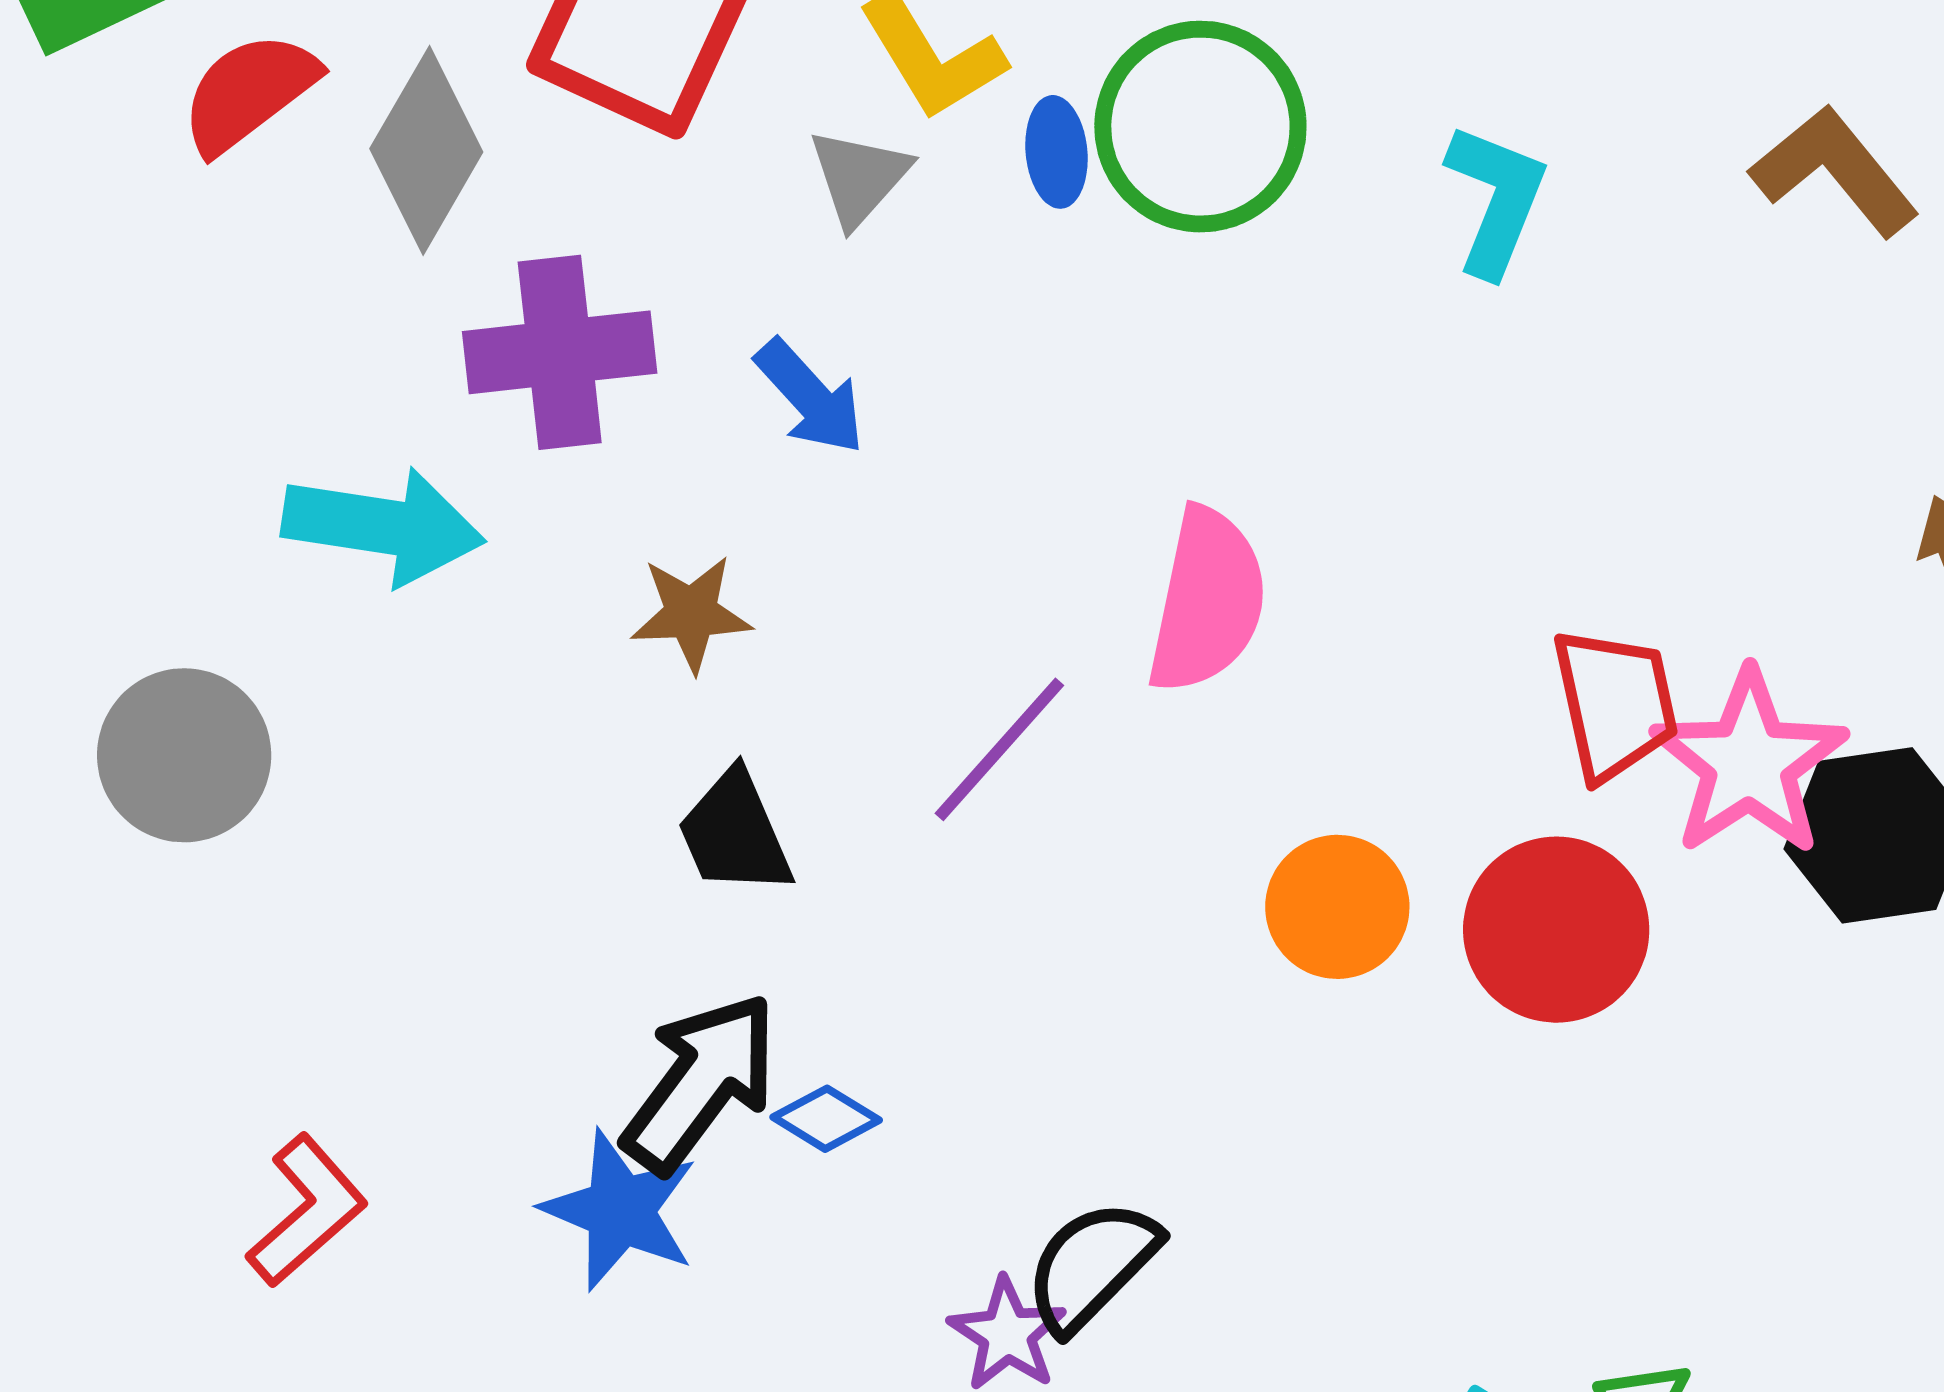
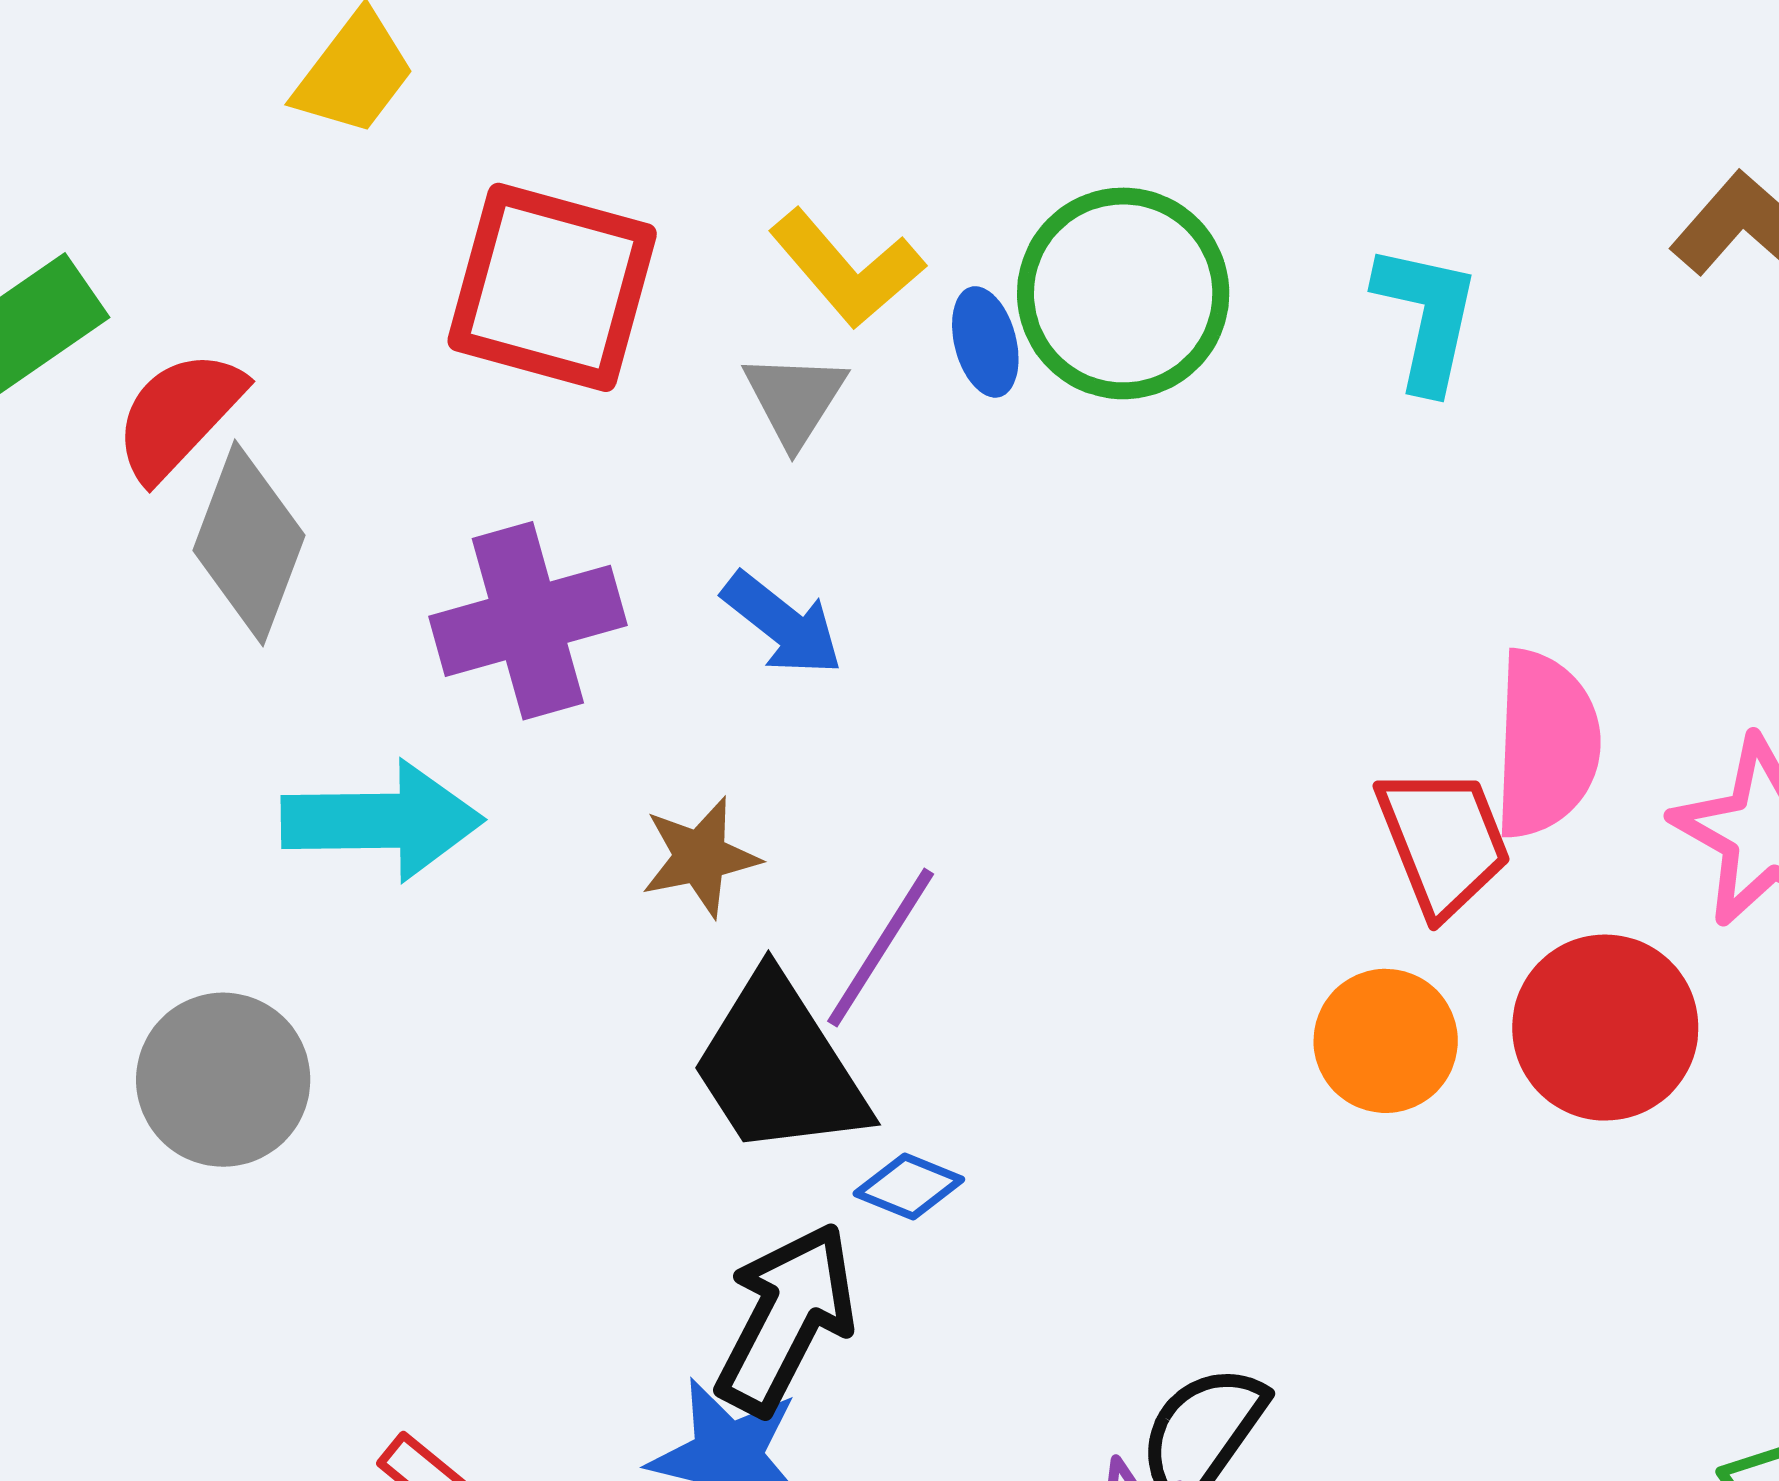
gray diamond: (426, 150) -> (249, 543), moved
pink semicircle: (1207, 601) -> (1546, 744), moved
red trapezoid: (1615, 704) -> (1443, 841), moved
purple line: (999, 749) -> (881, 948), moved
black trapezoid: (735, 833) -> (779, 1066), size x1.5
blue diamond: (826, 1119) -> (909, 1186), moved

